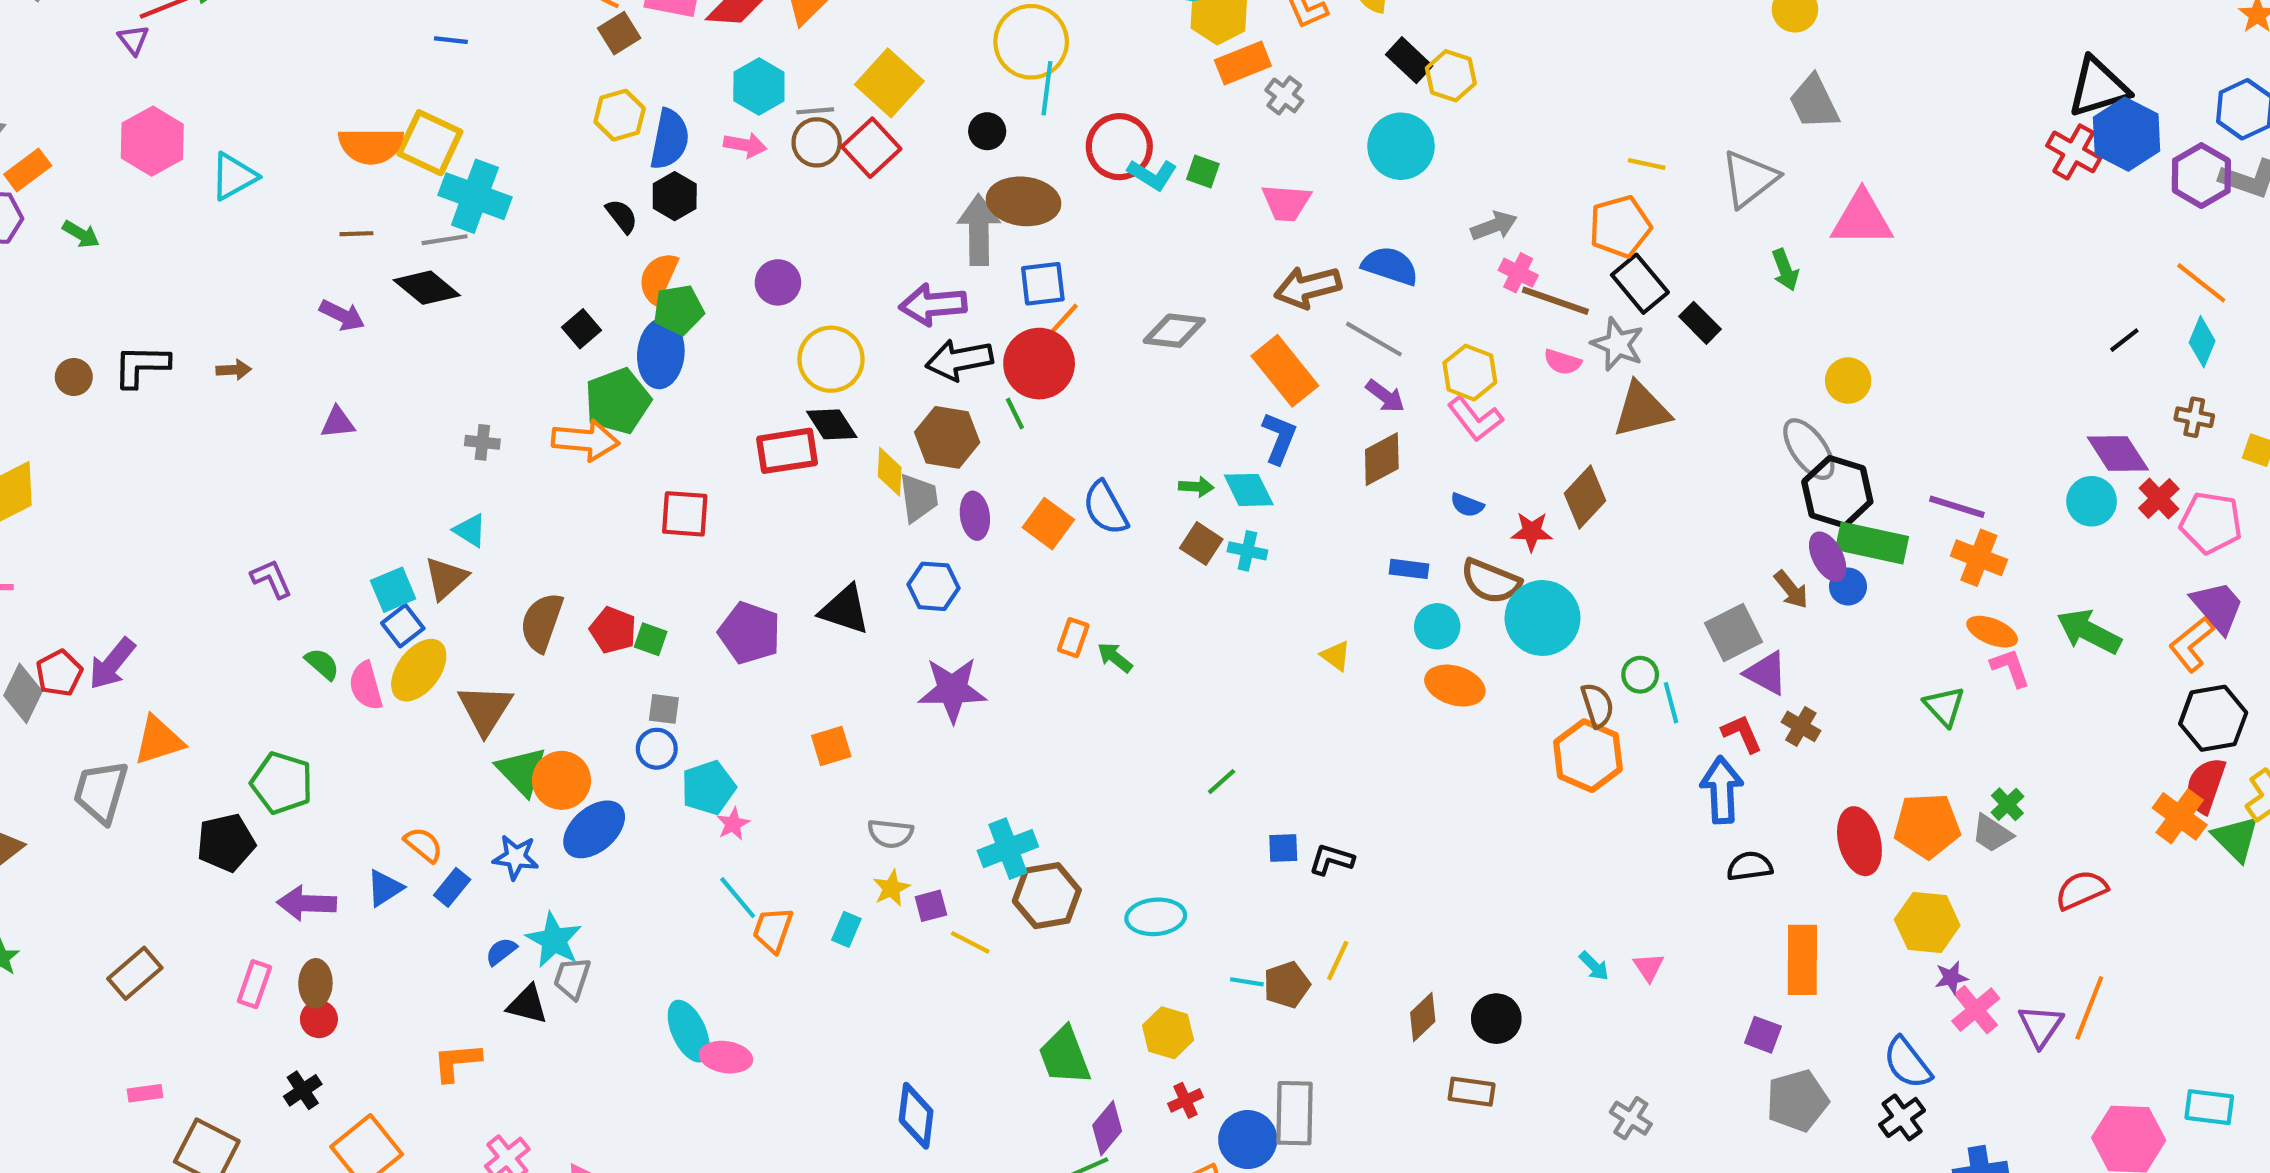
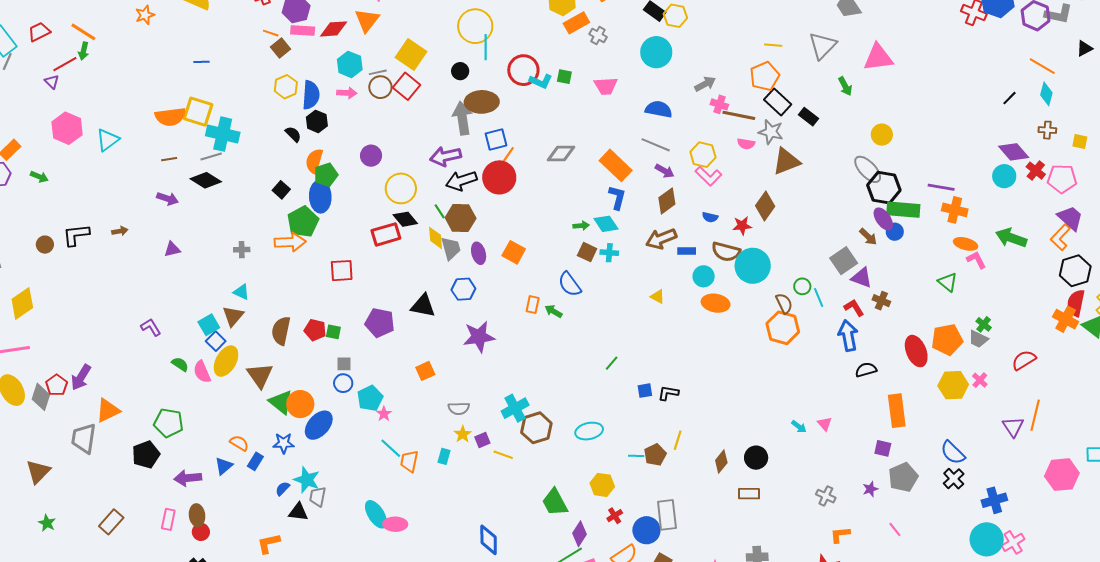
brown arrow: (1308, 287) -> (661, 239), moved
green line: (1015, 414) -> (440, 211), moved
blue semicircle: (1105, 508) -> (570, 284), moved
purple star: (1951, 978) -> (870, 489), moved
pink cross: (1976, 1010) -> (980, 380), moved, size x0.7

